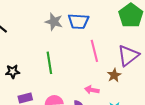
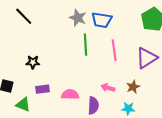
green line: (49, 63) -> (86, 45), moved
brown star: (114, 75) -> (133, 87), moved

